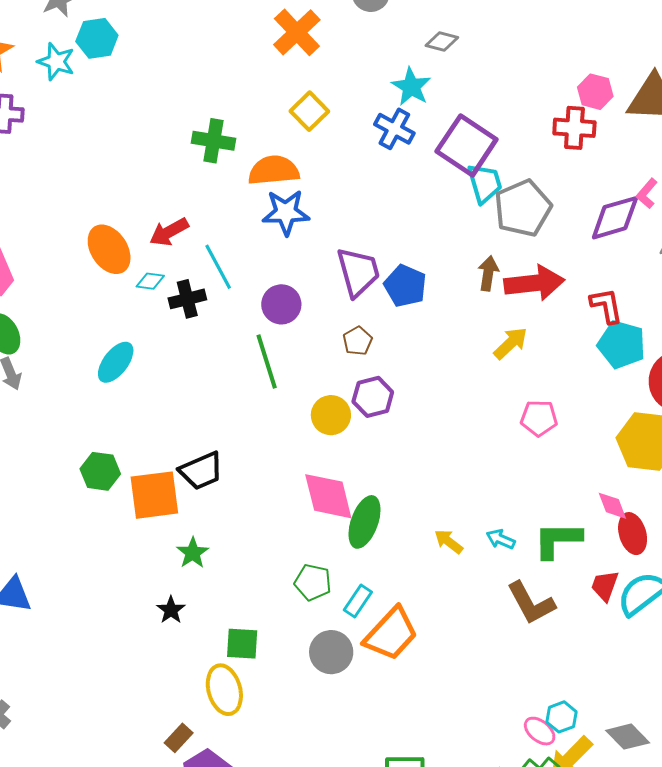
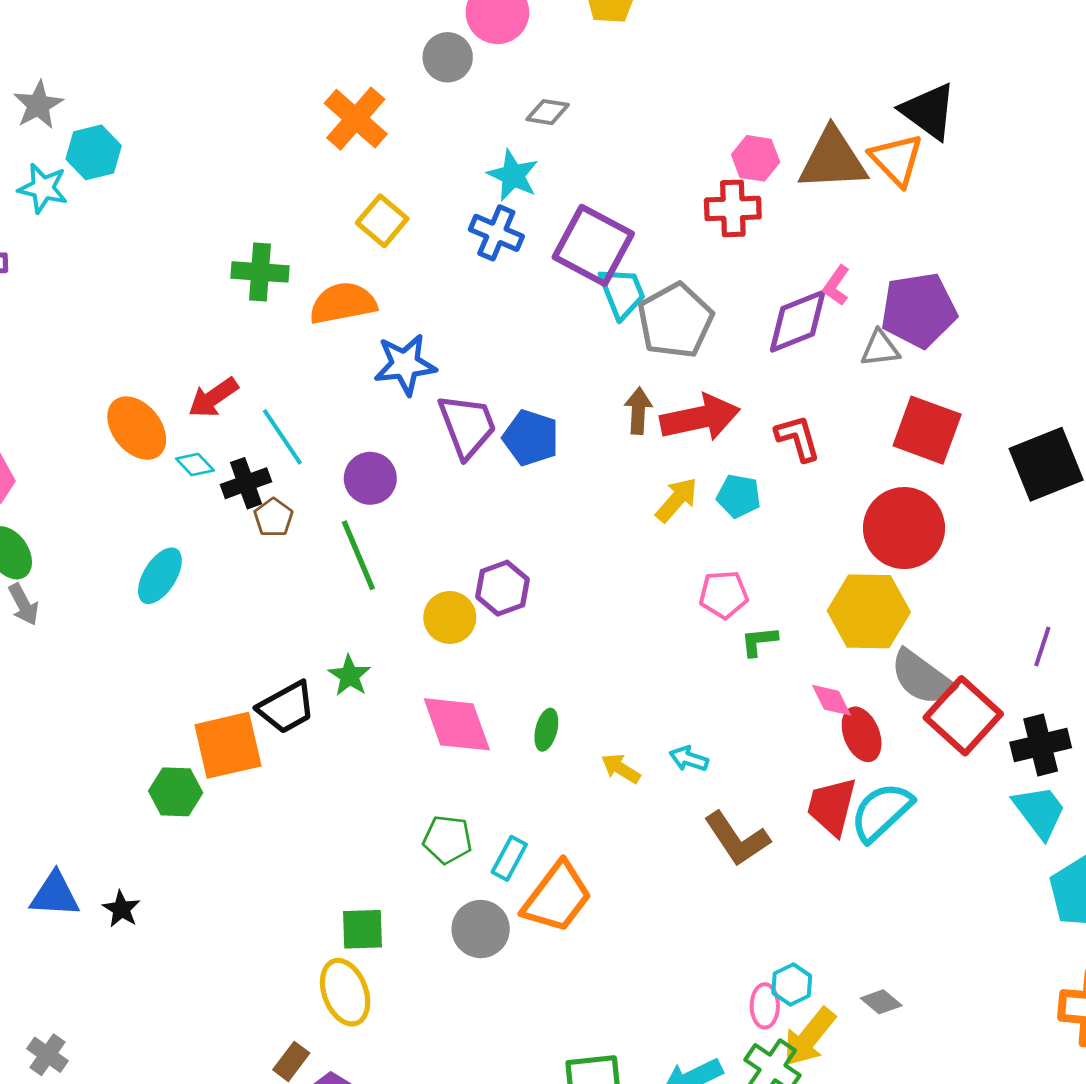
blue star: (286, 212) -> (405, 364), moved
cyan diamond: (150, 281) -> (195, 465), turned 44
brown pentagon: (358, 341) -> (273, 518), moved
cyan pentagon: (622, 345) -> (739, 496), moved, size x0.7
green hexagon: (100, 471) -> (176, 792), moved
green ellipse: (364, 522) -> (546, 730), moved, size x0.6
green L-shape: (558, 540) -> (759, 641), moved, size x0.6
green star: (193, 553) -> (350, 676), moved
red trapezoid: (605, 586) -> (832, 806), size x1.4
black star: (171, 610) -> (121, 909), moved
pink ellipse: (540, 731) -> (765, 1006), turned 56
gray diamond: (628, 737) -> (881, 1002), size x0.7

